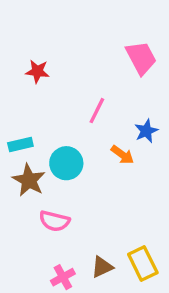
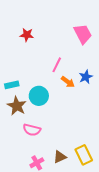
red star: (37, 71) -> (27, 35), moved
orange arrow: (122, 155) -> (68, 82), moved

